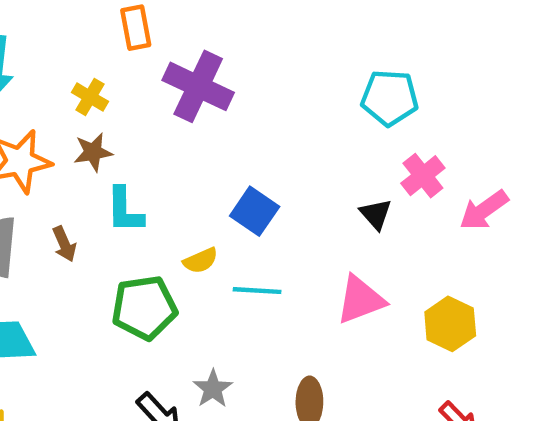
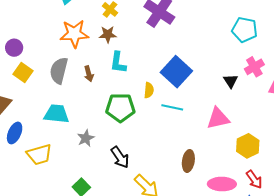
blue square: (255, 211) -> (176, 72), size x1.4
yellow semicircle: (201, 261) -> (149, 90), turned -70
yellow hexagon: (450, 324) -> (248, 146), moved
gray star: (213, 389) -> (86, 138), moved

